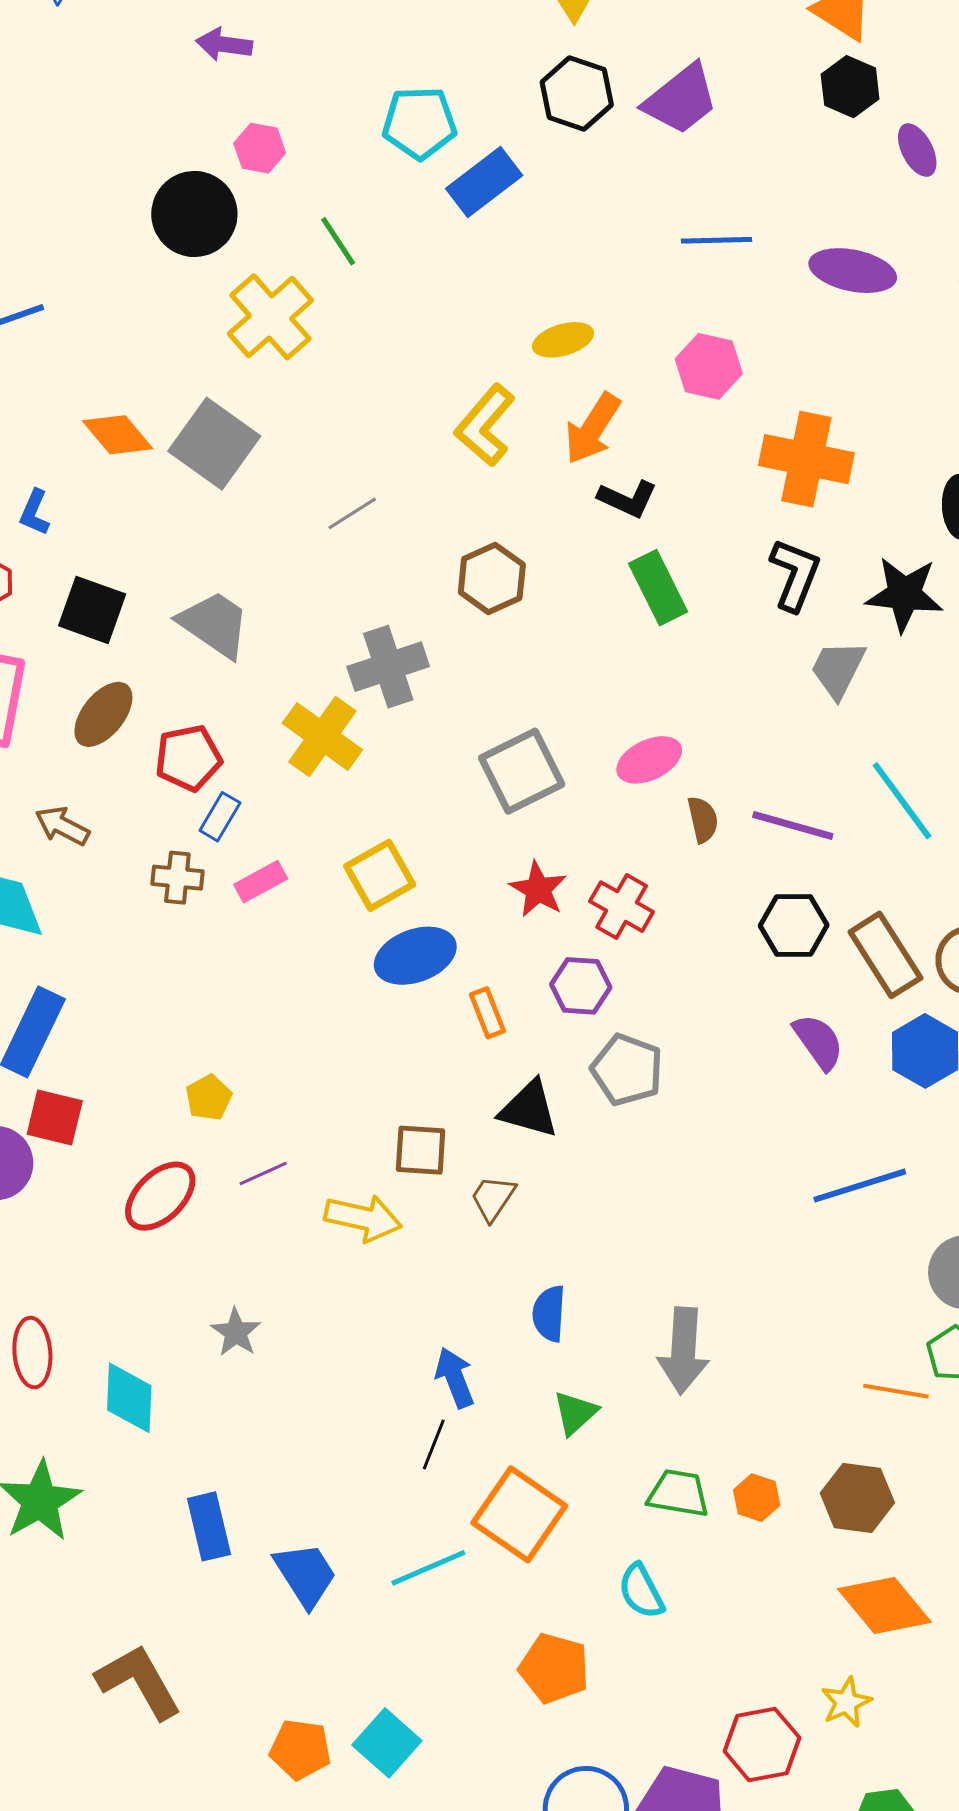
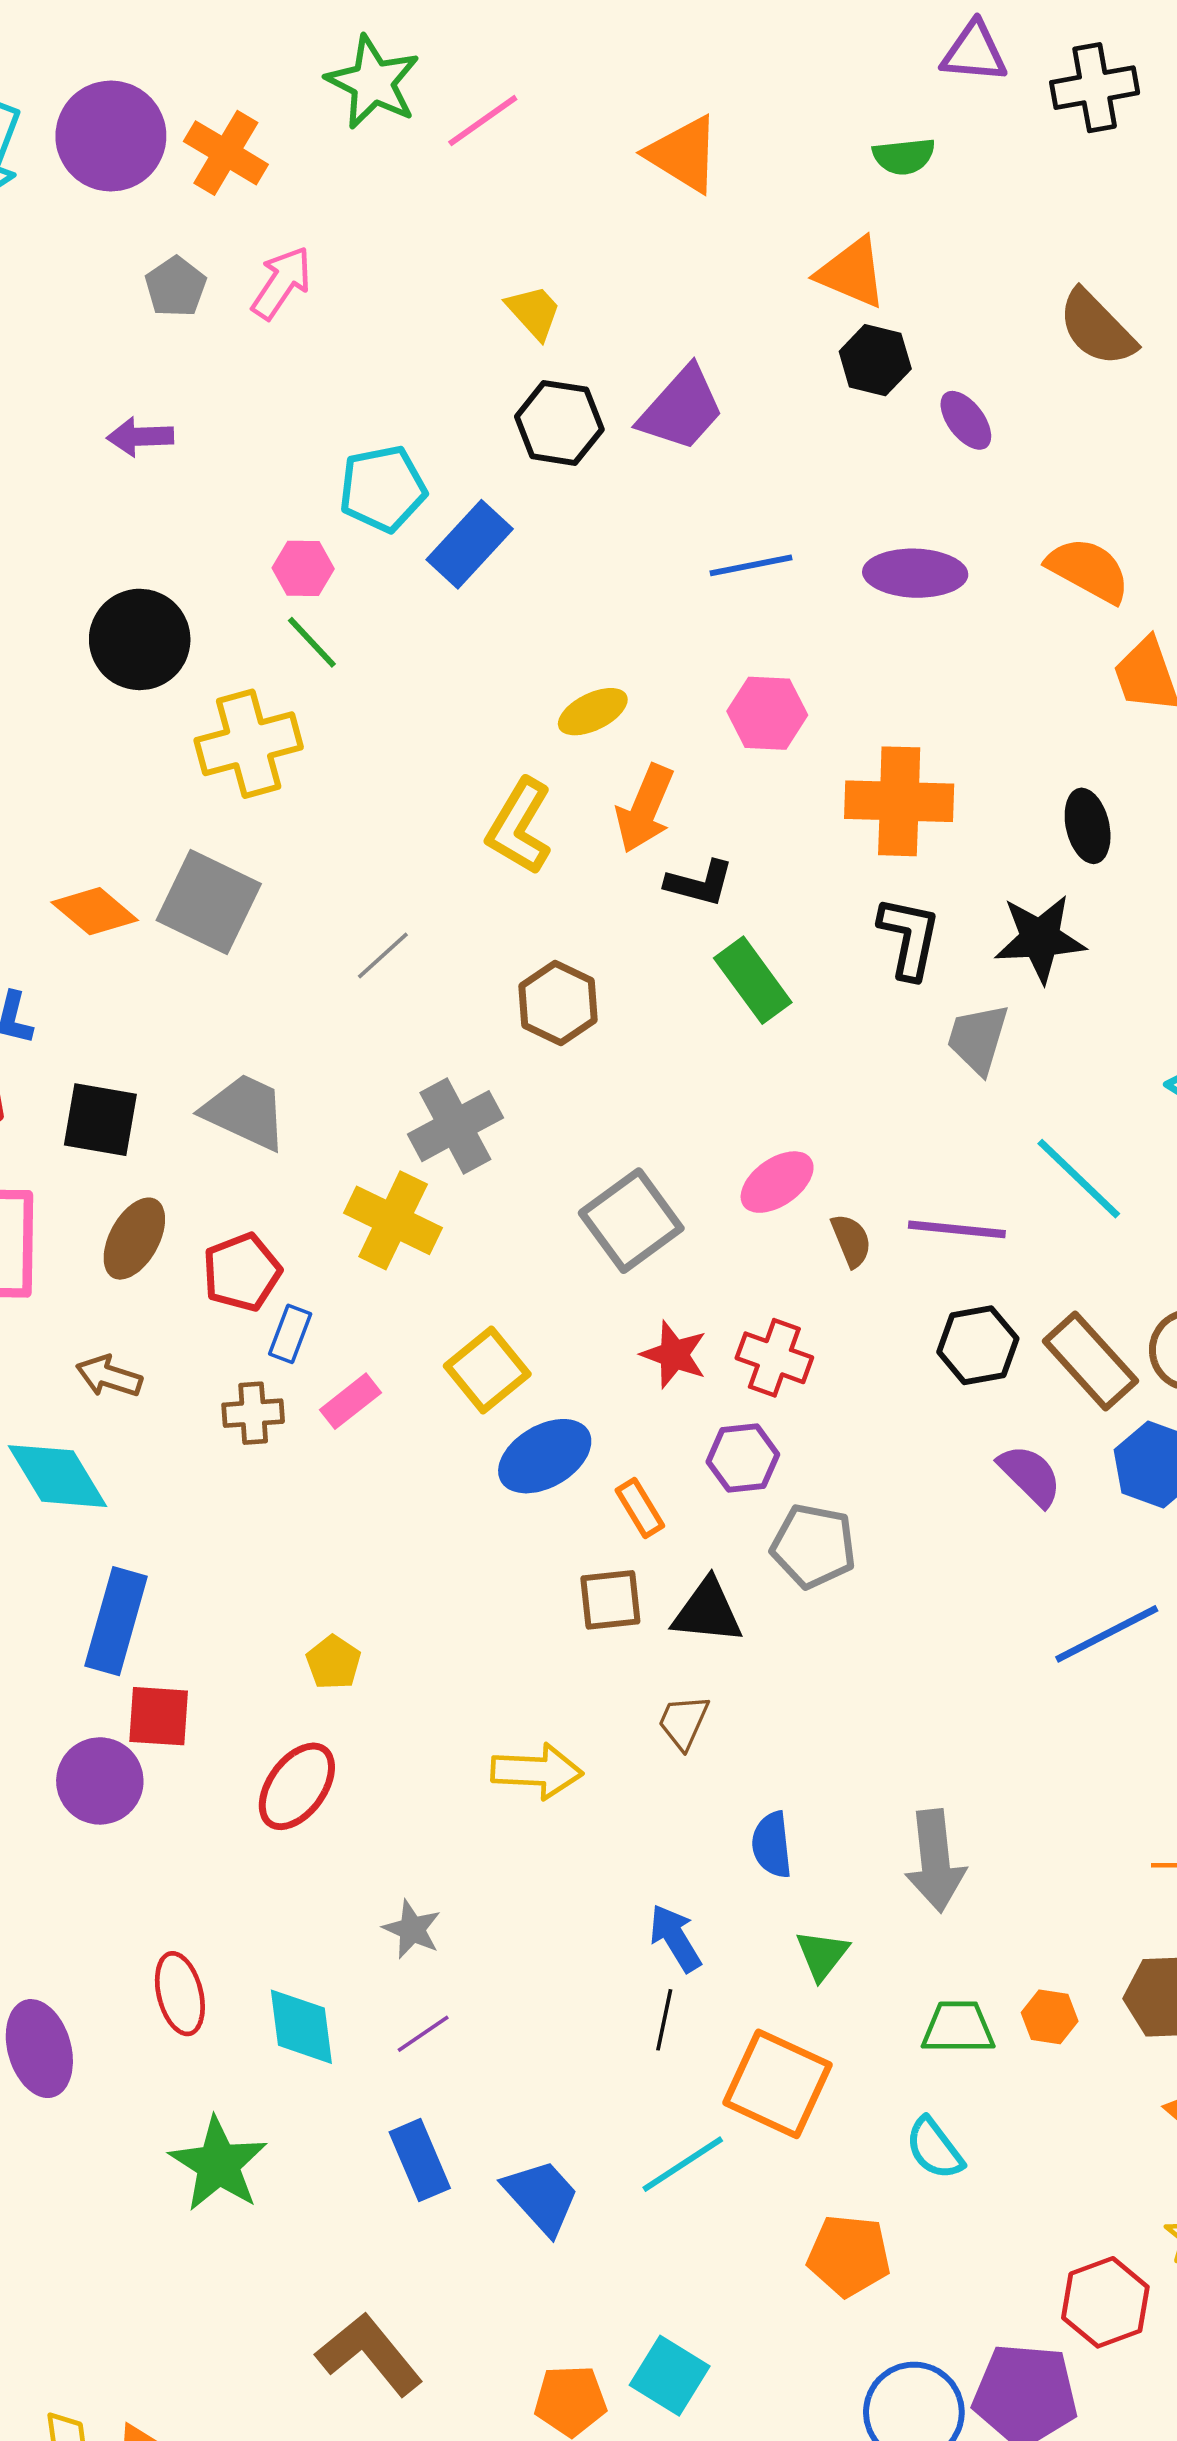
pink hexagon: (260, 148) -> (303, 568), moved
yellow cross: (270, 317) -> (249, 744), turned 36
brown square: (421, 1150) -> (610, 1600), moved
purple line: (263, 1174) -> (423, 2034), moved

